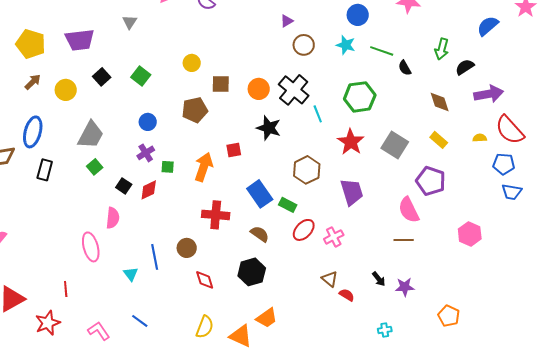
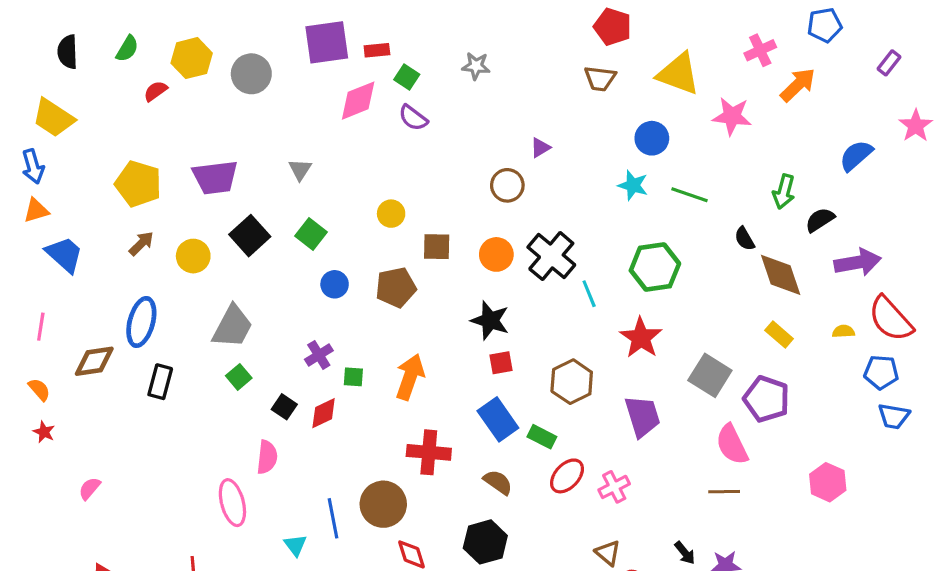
gray triangle: (130, 22) -> (300, 170), moved
brown circle: (304, 45) -> (507, 185), moved
black semicircle: (405, 68) -> (745, 239), moved
black square: (102, 77) -> (250, 236), size x1.4
brown diamond: (440, 102) -> (781, 275), size x1.4
blue circle: (148, 122) -> (335, 284), moved
black star: (269, 128) -> (490, 320), moved
gray square: (395, 145) -> (710, 375), moved
red square: (234, 150) -> (501, 363), moved
brown circle: (187, 248) -> (383, 504), size x1.5

